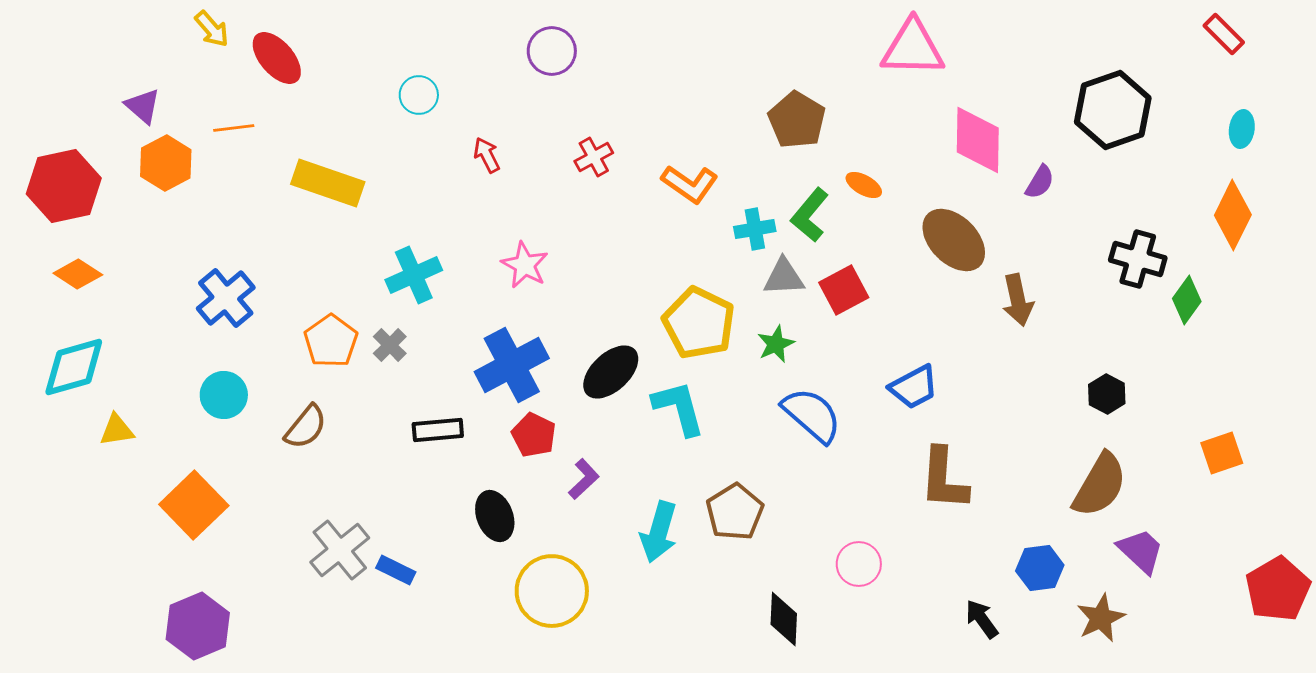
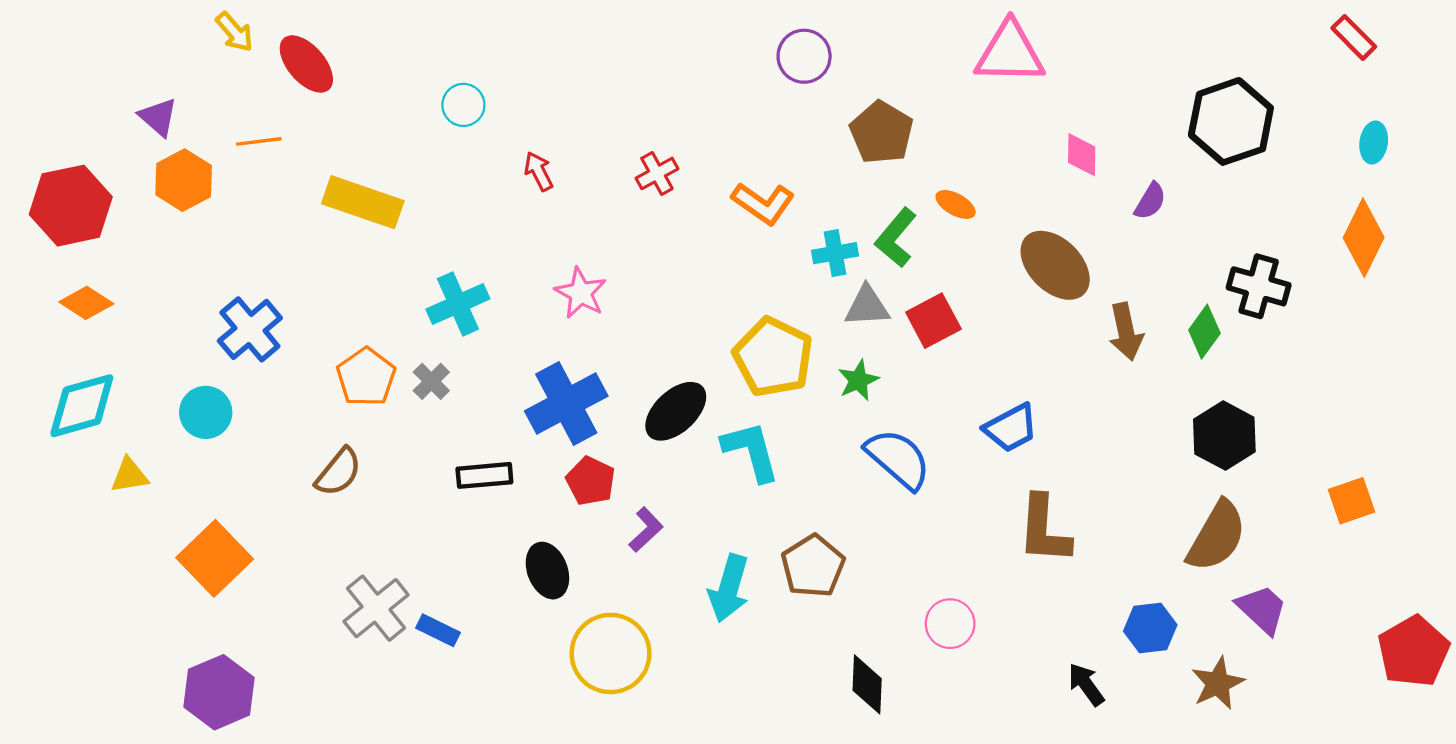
purple circle: (552, 51) -> (804, 56), moved
pink diamond: (978, 140) -> (1082, 155), size x0.6
green diamond: (1187, 300) -> (1204, 332), moved
black hexagon: (1107, 394) -> (1224, 436), size x1.5
cyan circle: (224, 395) -> (206, 412), moved

